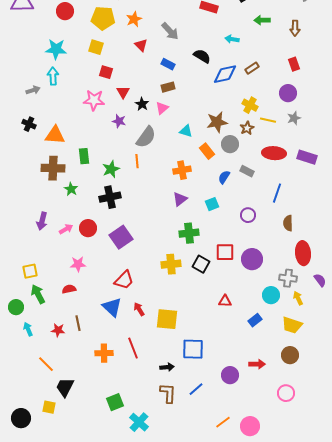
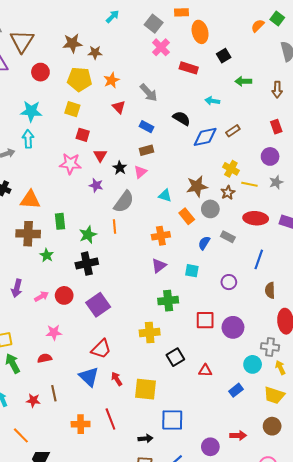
cyan square: (212, 204) -> (192, 271), turned 32
black square: (201, 264) -> (175, 357), moved, turned 30

